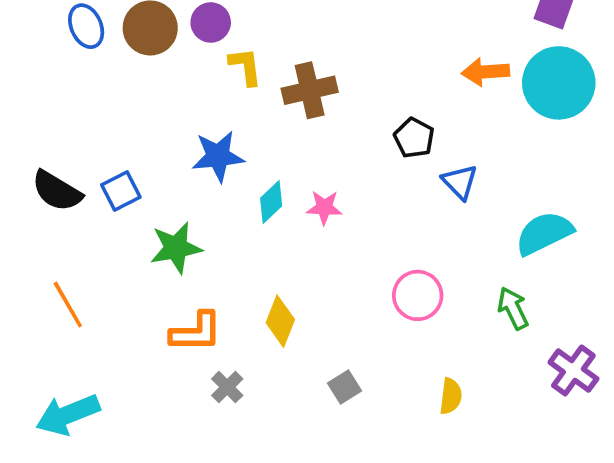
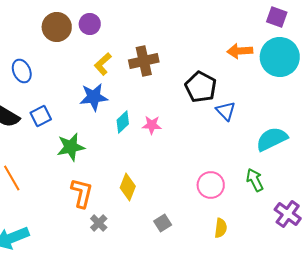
blue ellipse: (86, 26) -> (22, 71), moved
yellow L-shape: (245, 66) -> (103, 64), moved, turned -125
black pentagon: (414, 138) -> (201, 87), size x1.4
pink circle: (418, 295) -> (211, 185), moved
orange L-shape: (196, 332) -> (82, 193), turned -76

